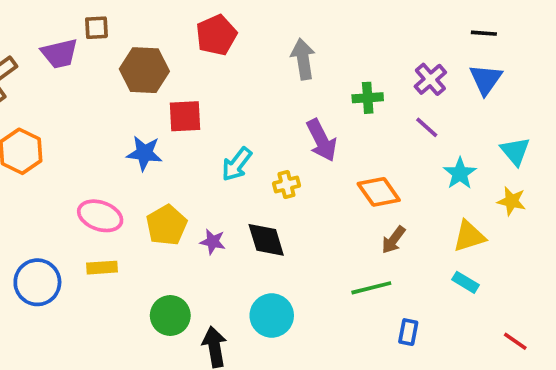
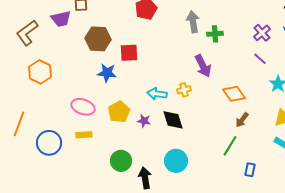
brown hexagon: (144, 70) -> (98, 39), moved
green cross: (368, 98) -> (215, 34), moved
cyan arrow: (237, 164) -> (157, 94), moved, turned 60
green line: (371, 288) -> (230, 146), turned -45

